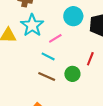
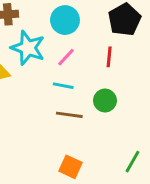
cyan circle: (73, 16) -> (65, 20), moved
red line: (90, 59) -> (109, 57), moved

